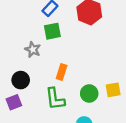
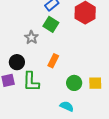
green square: (52, 31) -> (51, 24), turned 35
green L-shape: (55, 99) -> (31, 82), moved

